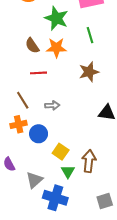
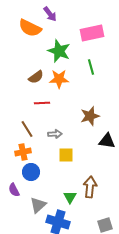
brown semicircle: (32, 46) -> (36, 77), turned -91
brown star: (89, 72) -> (90, 116), moved
blue circle: (39, 134) -> (31, 172), moved
yellow square: (61, 152) -> (66, 155), moved, turned -35

